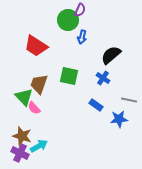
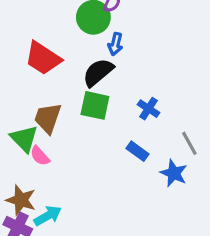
black semicircle: (111, 55) -> (98, 72), moved
gray line: (129, 100) -> (189, 143), turned 49
blue star: (119, 119) -> (174, 173), turned 30

